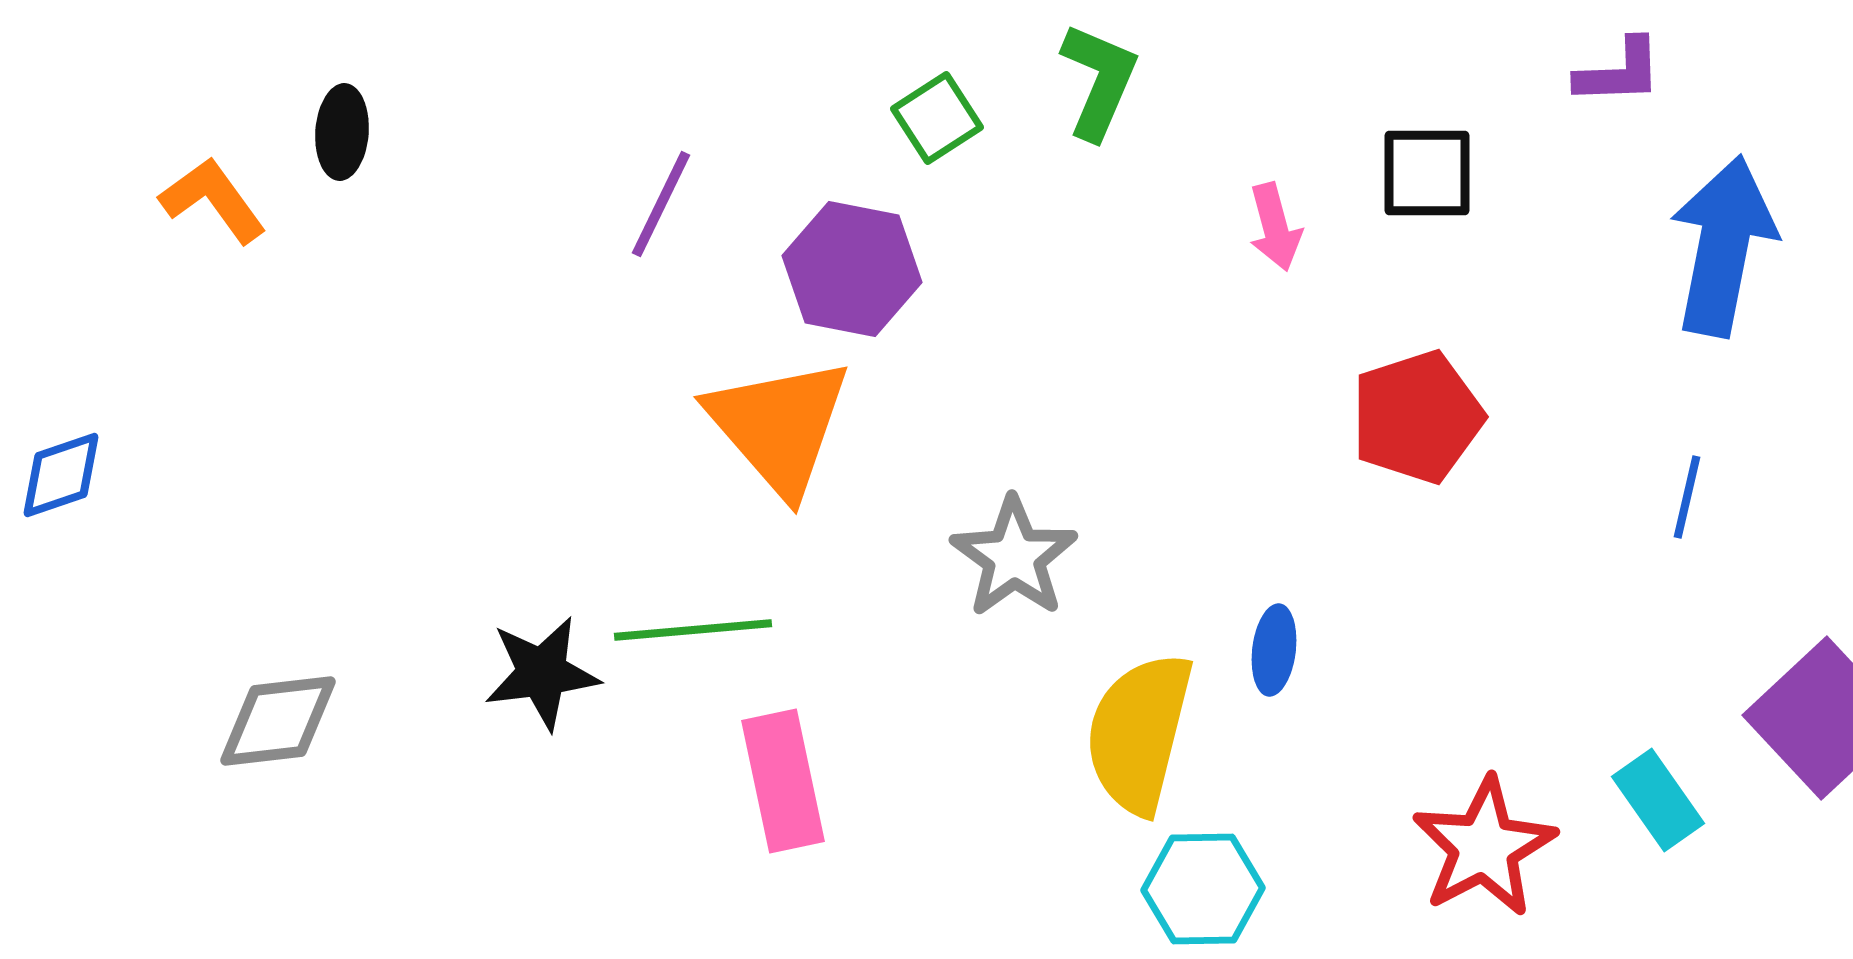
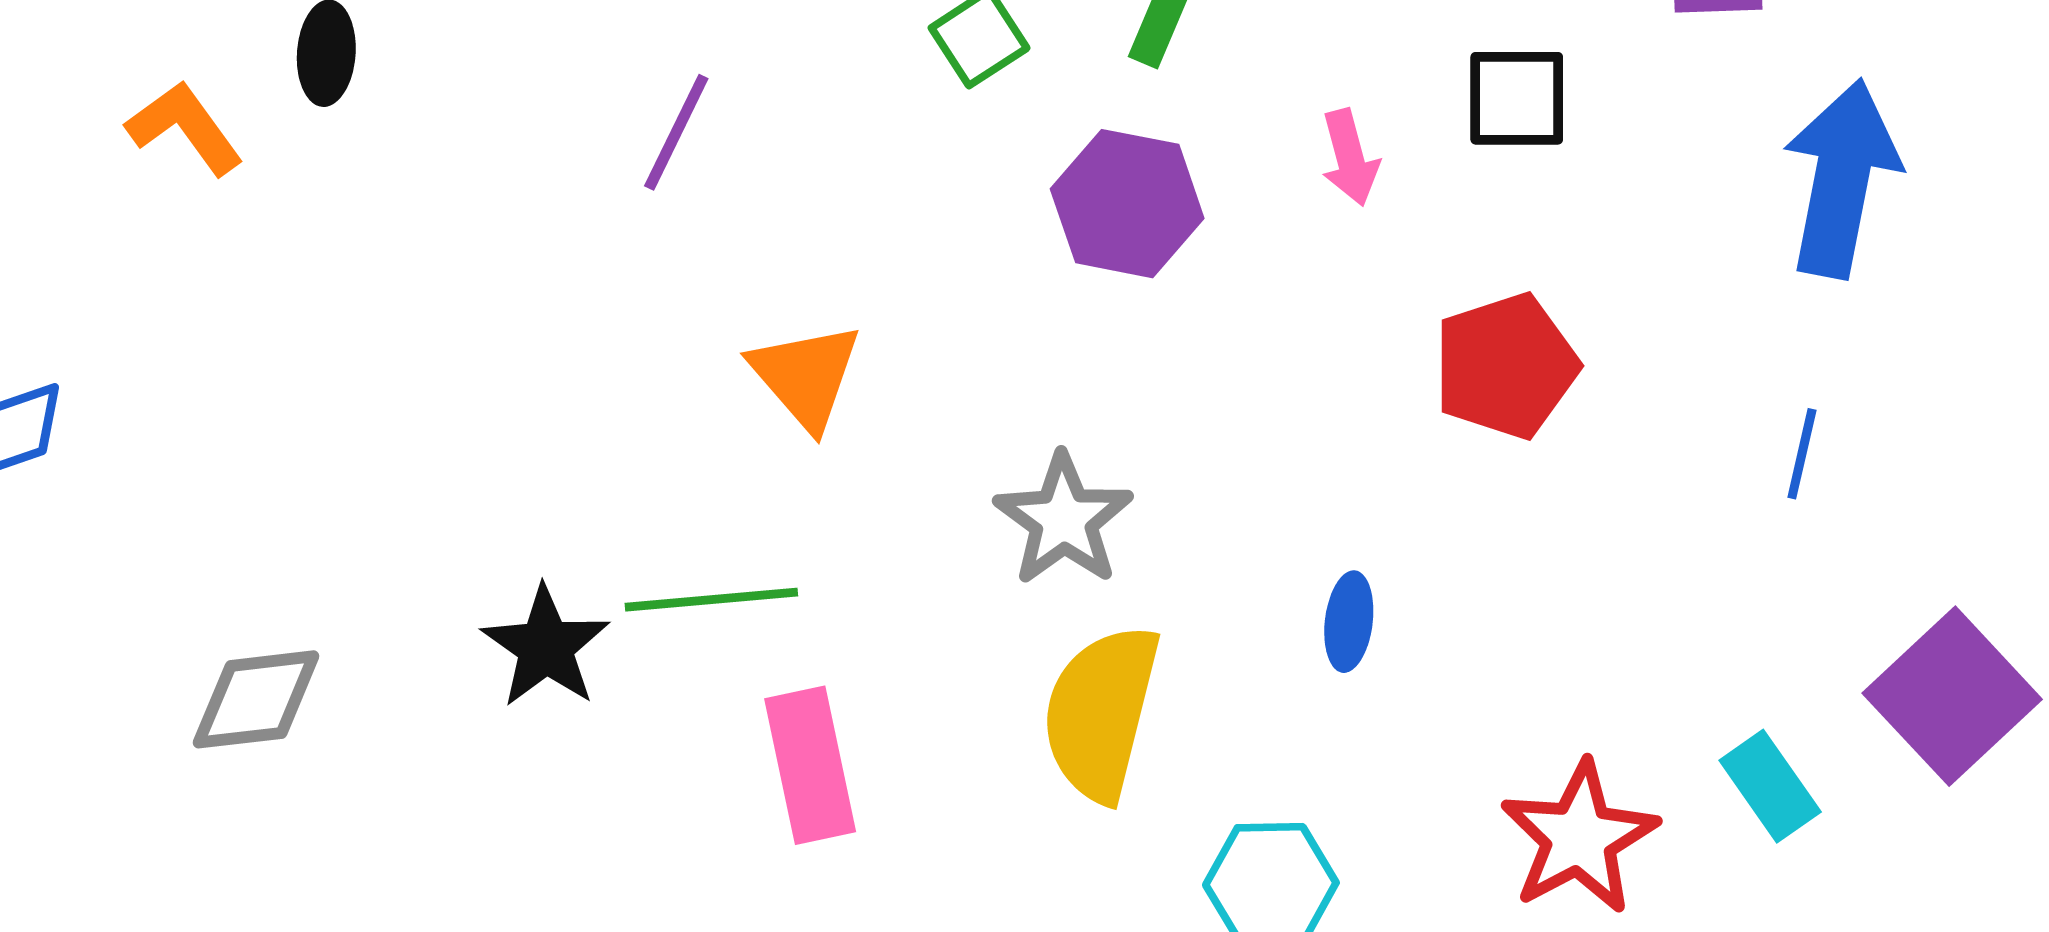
purple hexagon: (852, 269) -> (1127, 204), moved
orange triangle: (779, 426) -> (806, 376), size x0.7
black star: (542, 673) -> (546, 647), turned -30
yellow semicircle: (1139, 733) -> (1101, 713), moved

